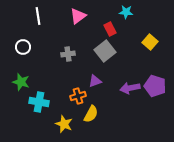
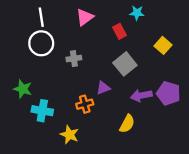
white circle: (23, 47) -> (41, 43), moved, size x1.5
gray square: (105, 51) -> (125, 64), moved
yellow semicircle: (91, 114) -> (127, 124), moved

